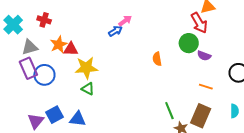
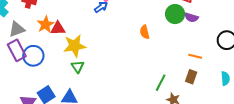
purple semicircle: (204, 56) -> (191, 17), moved
green triangle: (88, 89) -> (78, 67), turned 32
green line: (169, 111) -> (161, 83), turned 54
brown rectangle: (201, 116) -> (191, 77), moved, size x0.6

